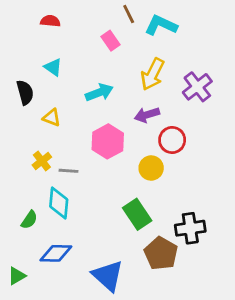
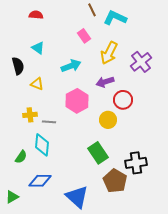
pink rectangle: (110, 41) -> (84, 36), moved
yellow cross: (42, 161) -> (30, 115), turned 32

